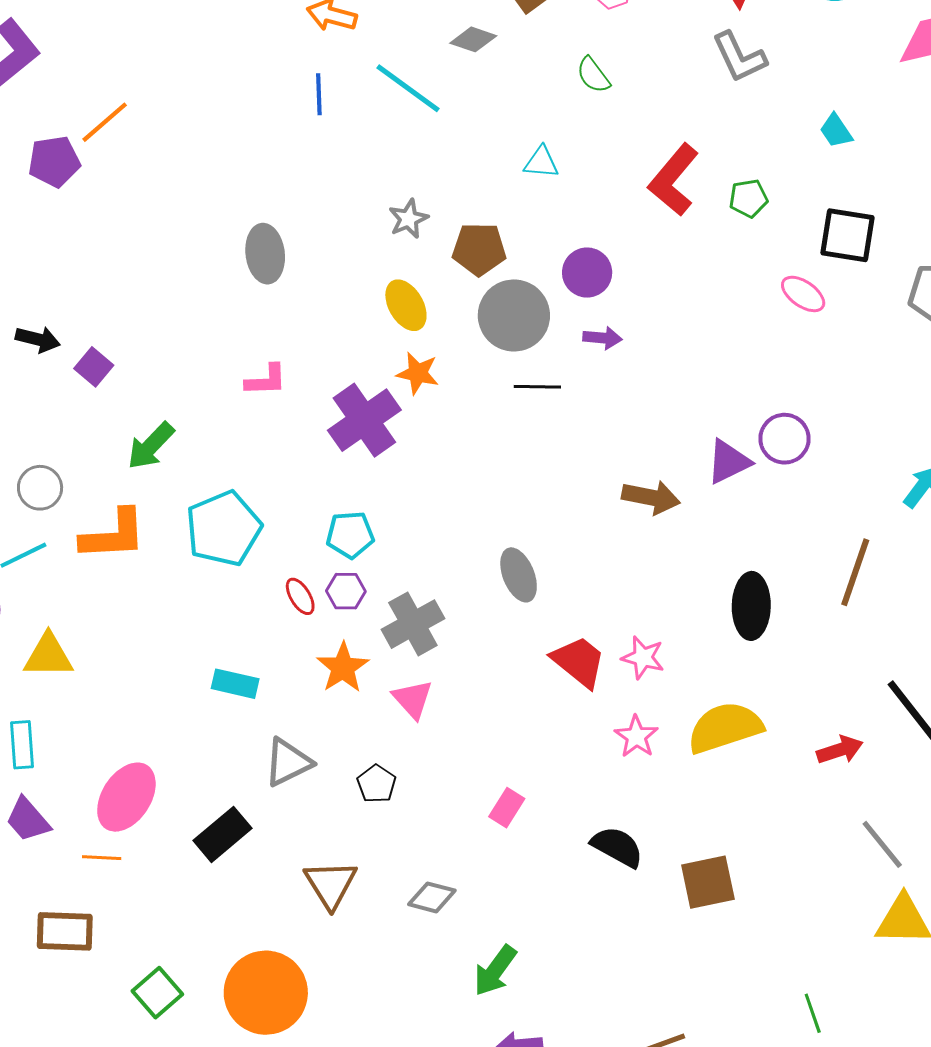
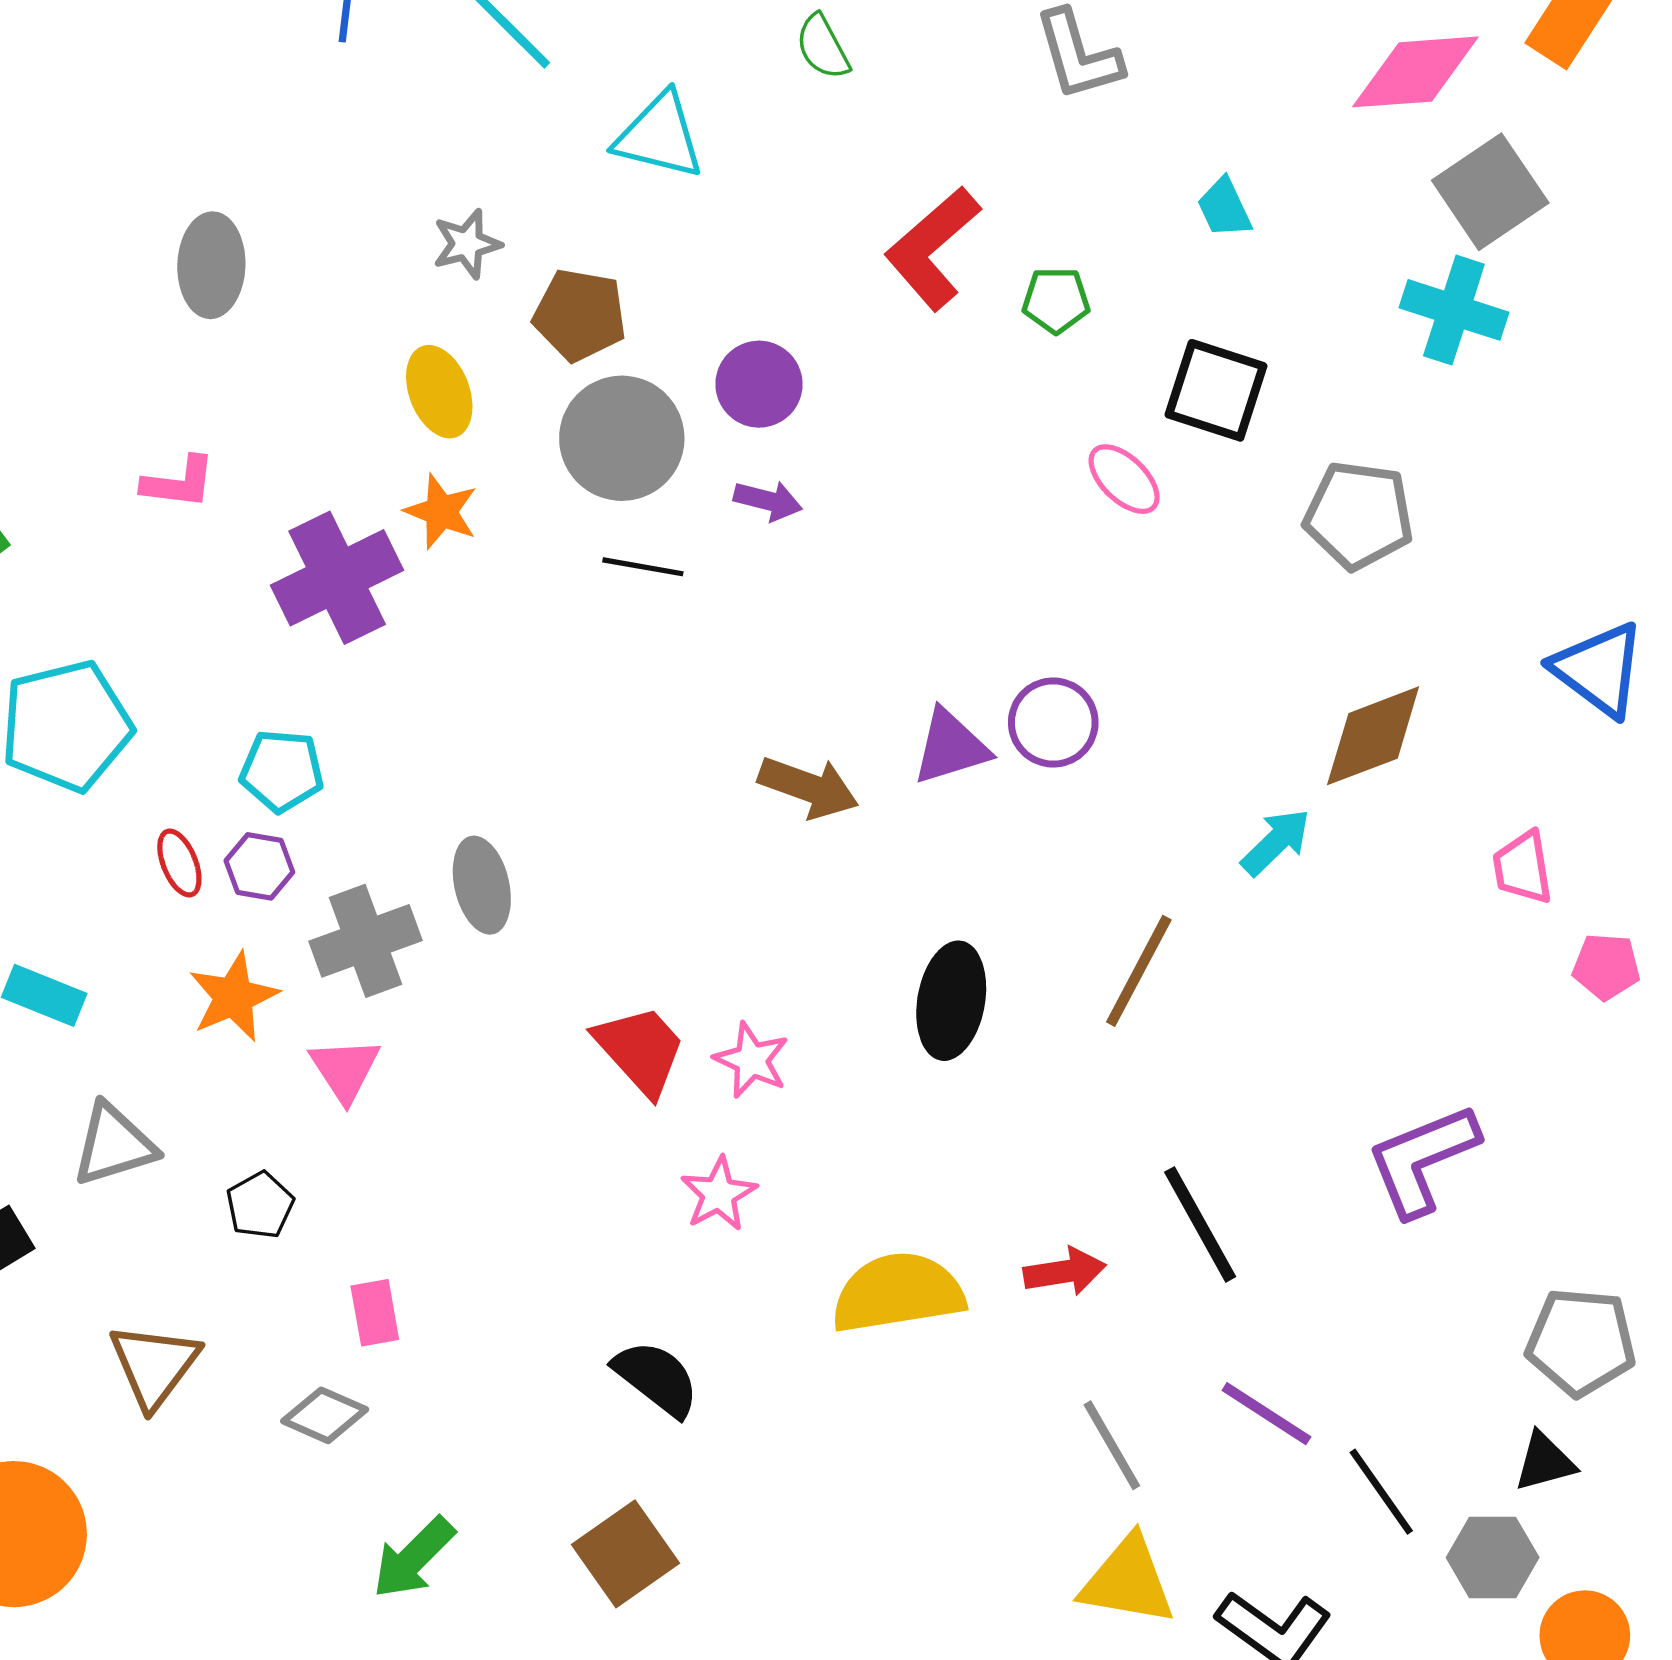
cyan triangle: (541, 162) -> (660, 136), moved, size x1.5
gray ellipse: (519, 575) -> (482, 885), moved
yellow semicircle: (725, 728) -> (898, 1293), moved
pink rectangle: (507, 808) -> (375, 1313), moved, turned -51
brown square: (708, 882) -> (625, 1554), moved, turned -32

